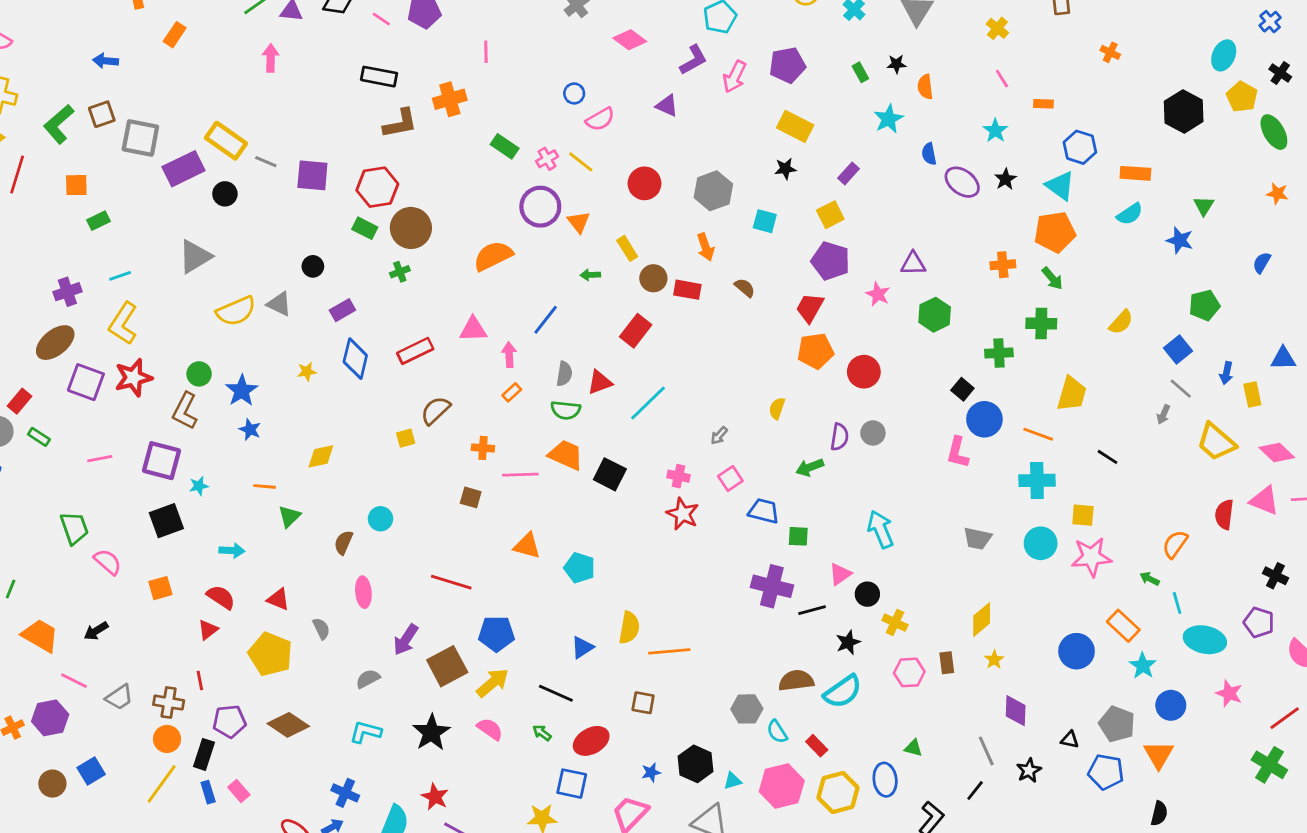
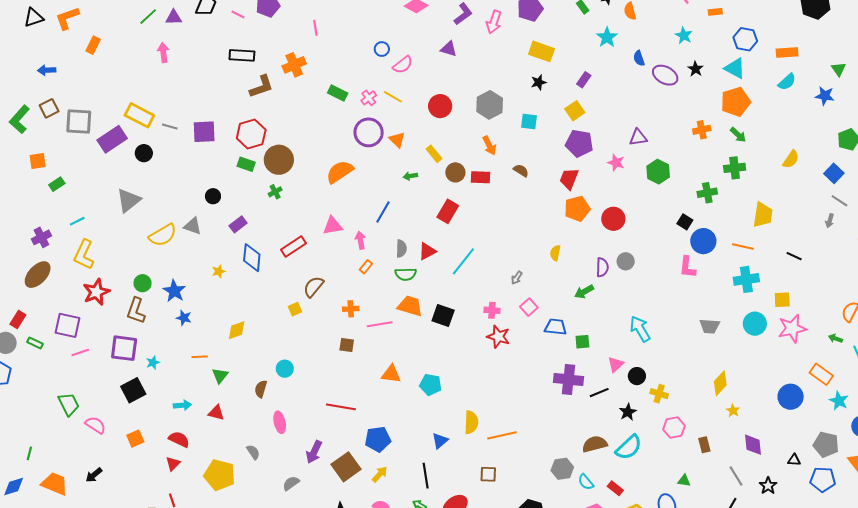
purple square: (86, 382) -> (67, 325), moved
red triangle: (278, 599) -> (216, 413), moved
brown rectangle: (947, 663) -> (704, 445), moved
yellow arrow: (493, 683) -> (380, 474), size x0.7
black line: (556, 693) -> (426, 476), turned 65

